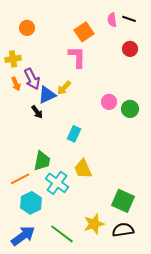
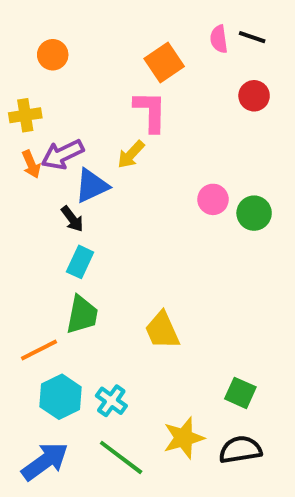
purple arrow: (32, 79) -> (62, 154), turned 90
yellow arrow: (64, 88) -> (131, 154), moved
cyan rectangle: (74, 134) -> (80, 262), moved
cyan cross: (57, 183) -> (111, 401), moved, size x0.7
green square: (123, 201) -> (240, 393), size x0.7

